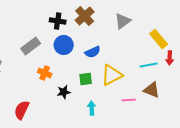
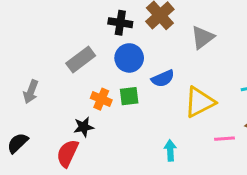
gray triangle: (123, 21) -> (203, 37), moved
blue semicircle: (93, 52) -> (163, 79), moved
green square: (86, 79) -> (129, 96), moved
black star: (64, 92) -> (84, 127), moved

